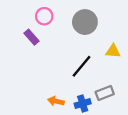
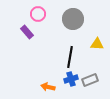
black line: (81, 66) -> (70, 57), turned -30
blue cross: (83, 103) -> (71, 79), moved

